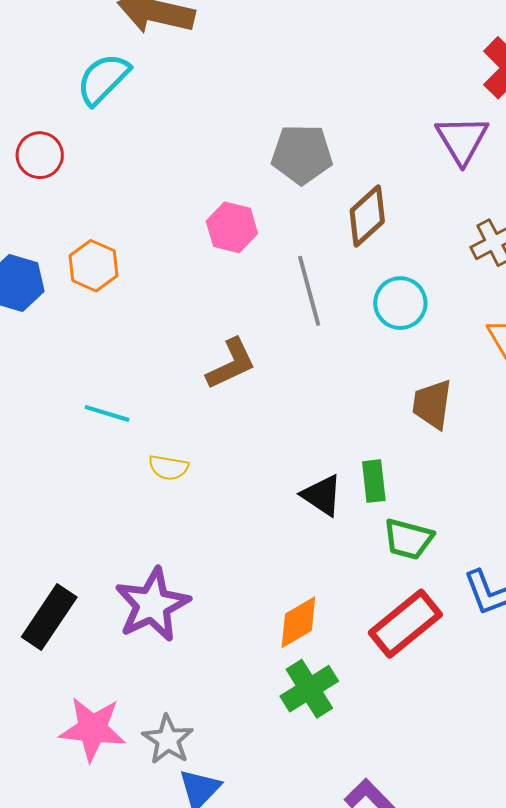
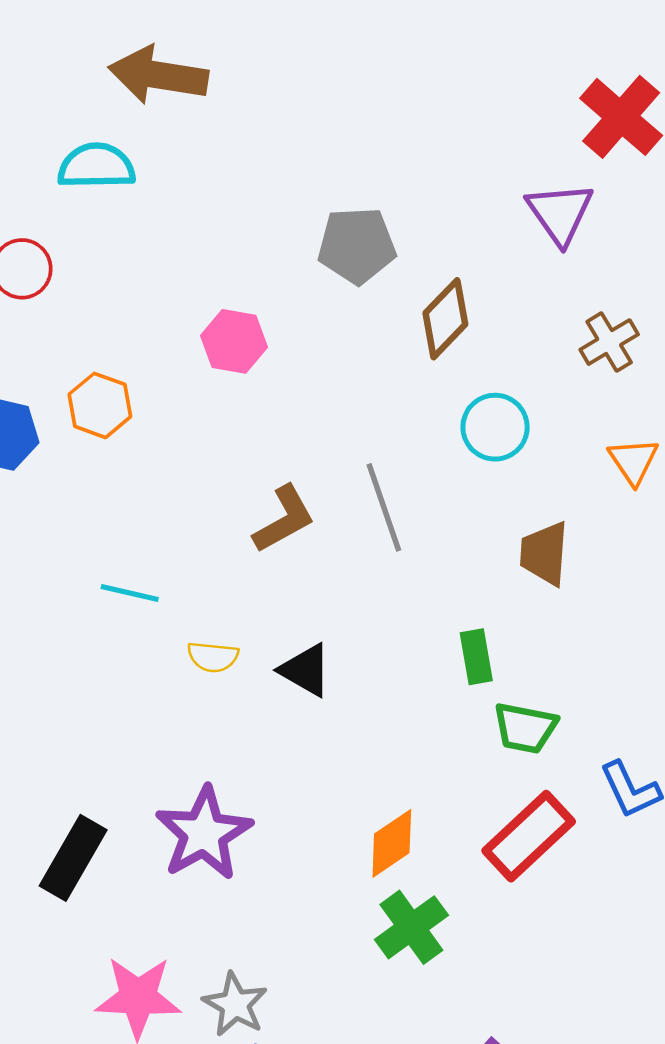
cyan semicircle: (103, 79) -> (96, 166), turned 48
pink hexagon: (232, 227) -> (234, 341), moved
gray line: (309, 291) -> (384, 507), moved
black triangle: (322, 495) -> (305, 670), moved

